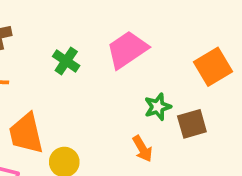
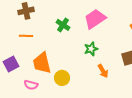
green star: (158, 107) -> (91, 49), moved

